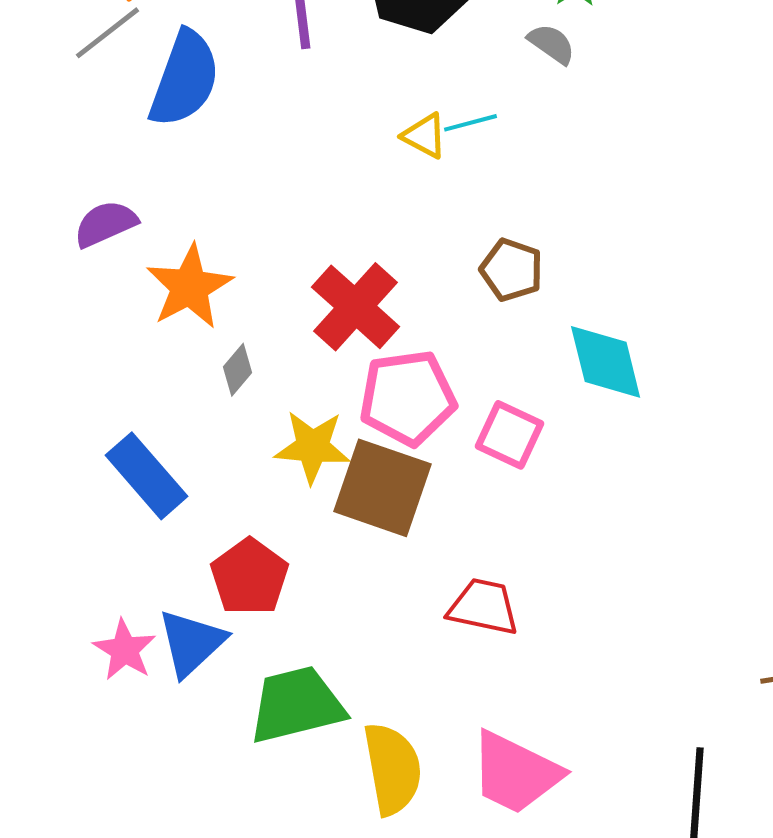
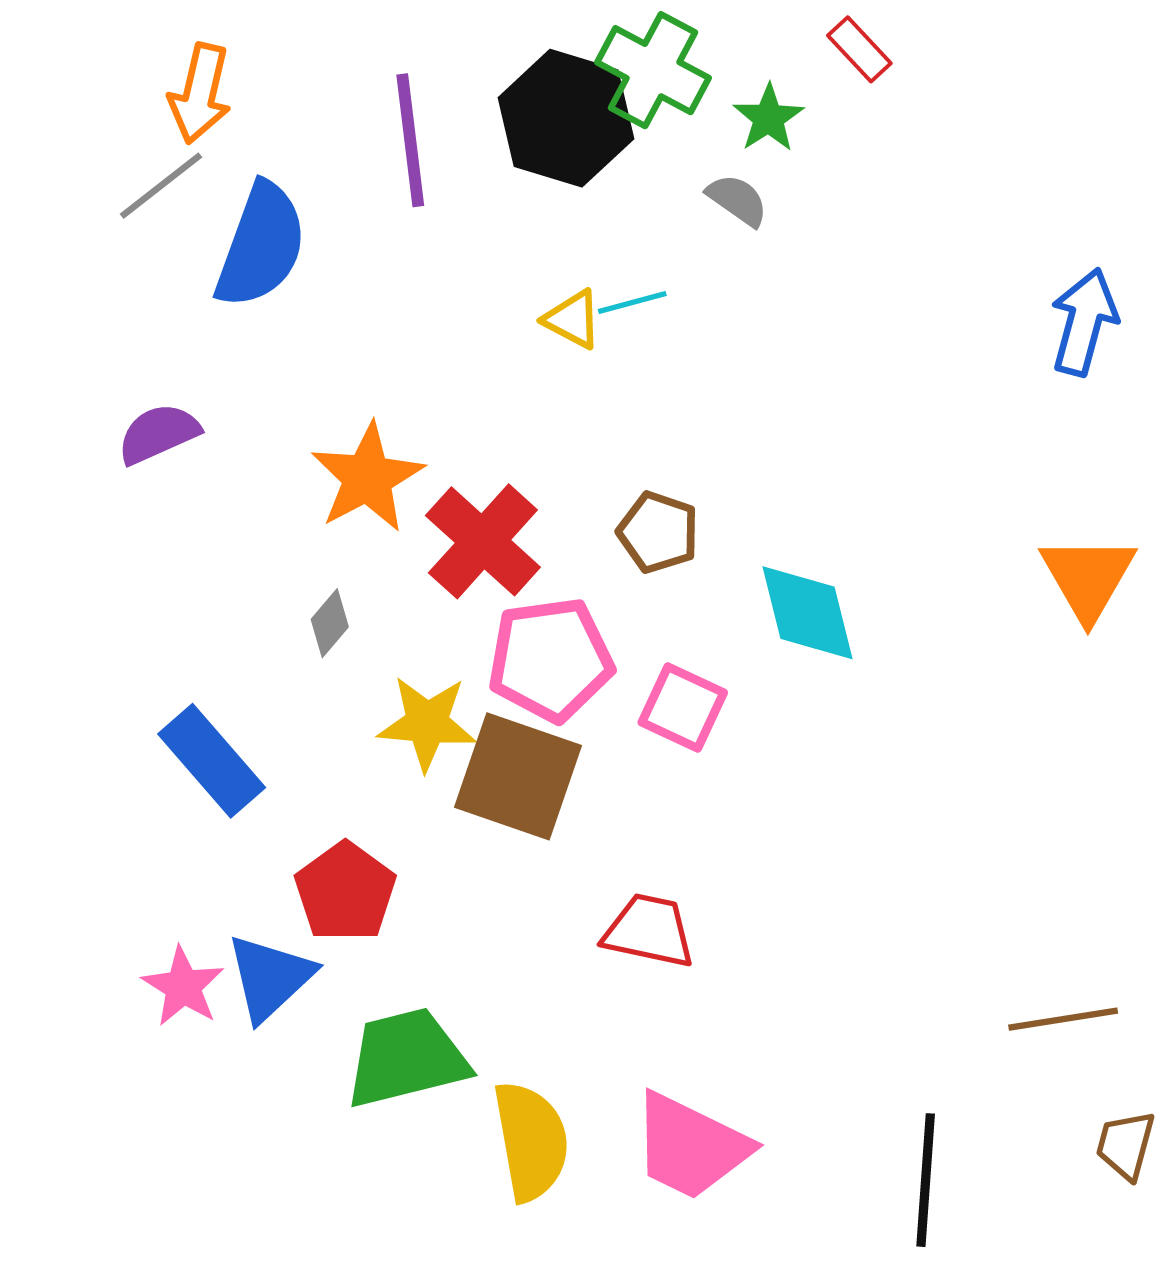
brown pentagon: (512, 270) -> (658, 532), moved
orange star: (190, 287) -> (367, 478), moved

